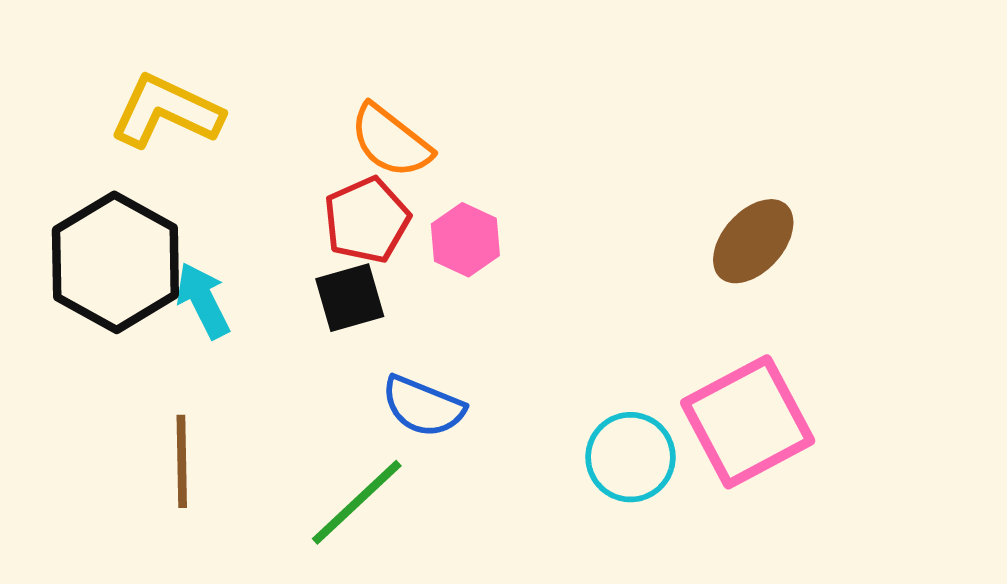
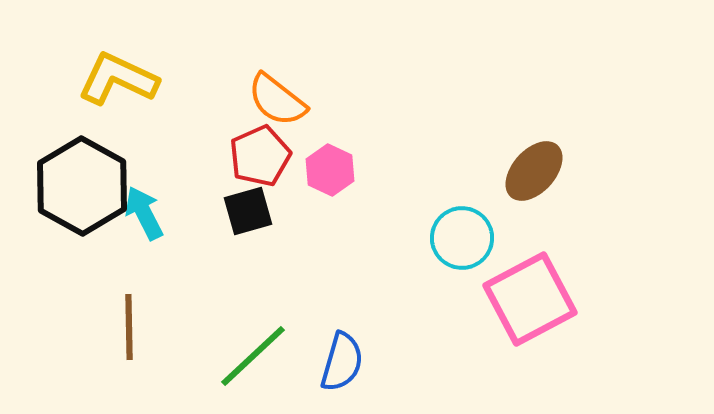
blue semicircle: (423, 406) -> (342, 362), moved, turned -96
cyan circle: (630, 457) -> (462, 238), moved

